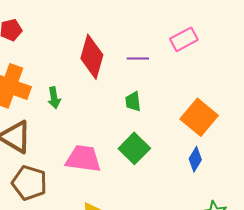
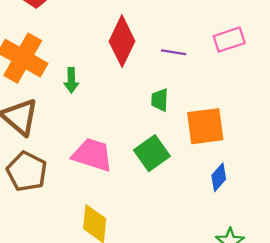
orange square: (199, 117) -> (205, 126), moved, turned 33

